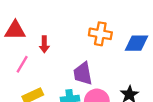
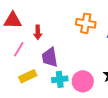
purple trapezoid: (83, 73) -> (50, 57), moved

